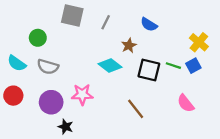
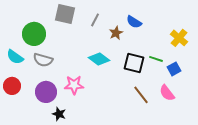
green circle: (38, 38) -> (34, 34), size x1.5
brown star: (129, 46) -> (116, 33), moved
blue square: (193, 66) -> (174, 69), moved
brown line: (136, 109) -> (141, 95), moved

